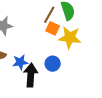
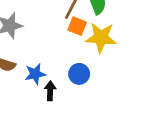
black arrow: (31, 75) -> (50, 91), size x0.6

